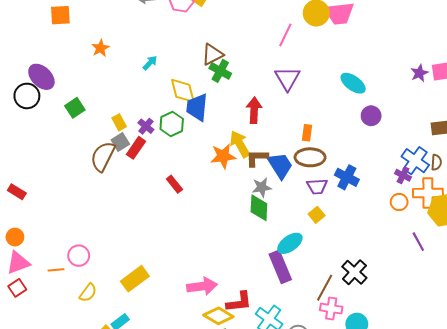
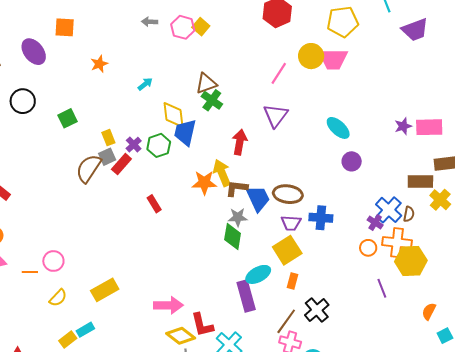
purple ellipse: (41, 77) -> (34, 52), moved
orange rectangle: (307, 133) -> (293, 281), moved
blue cross: (347, 177) -> (321, 218), turned -30
yellow square: (317, 215) -> (287, 250), size x1.8
red L-shape: (239, 302) -> (202, 325), turned 76

